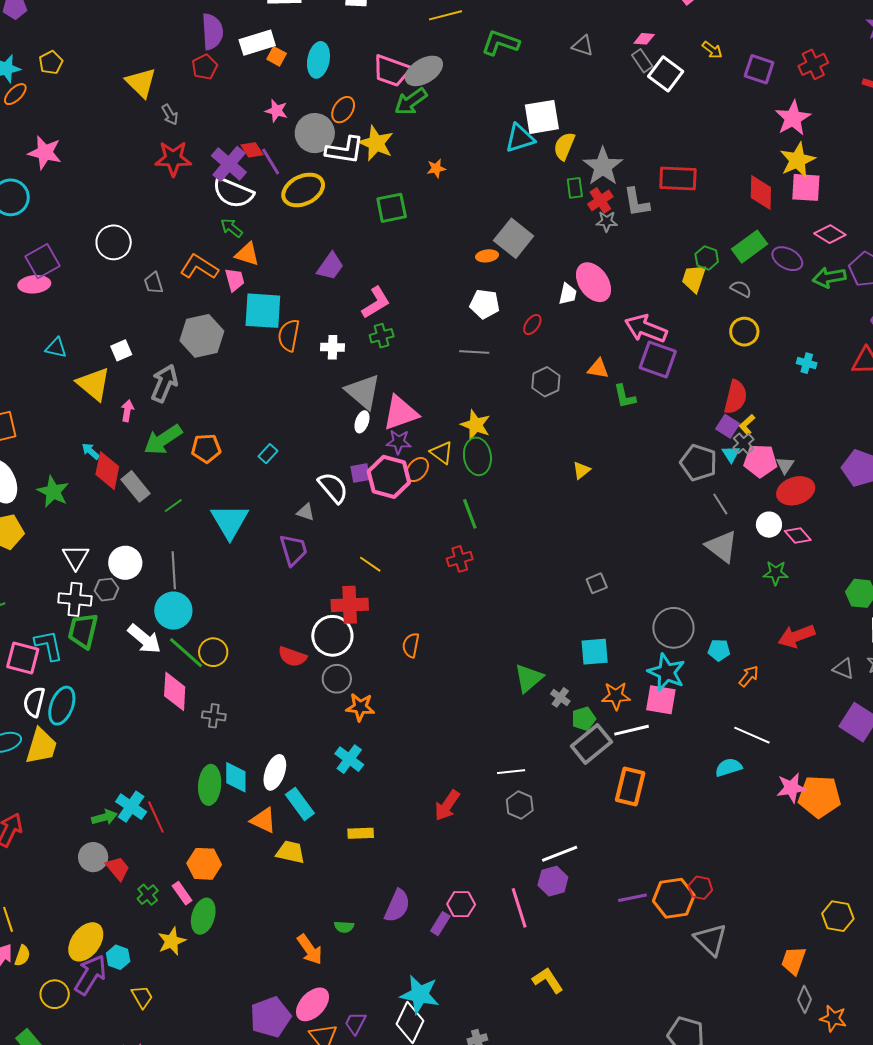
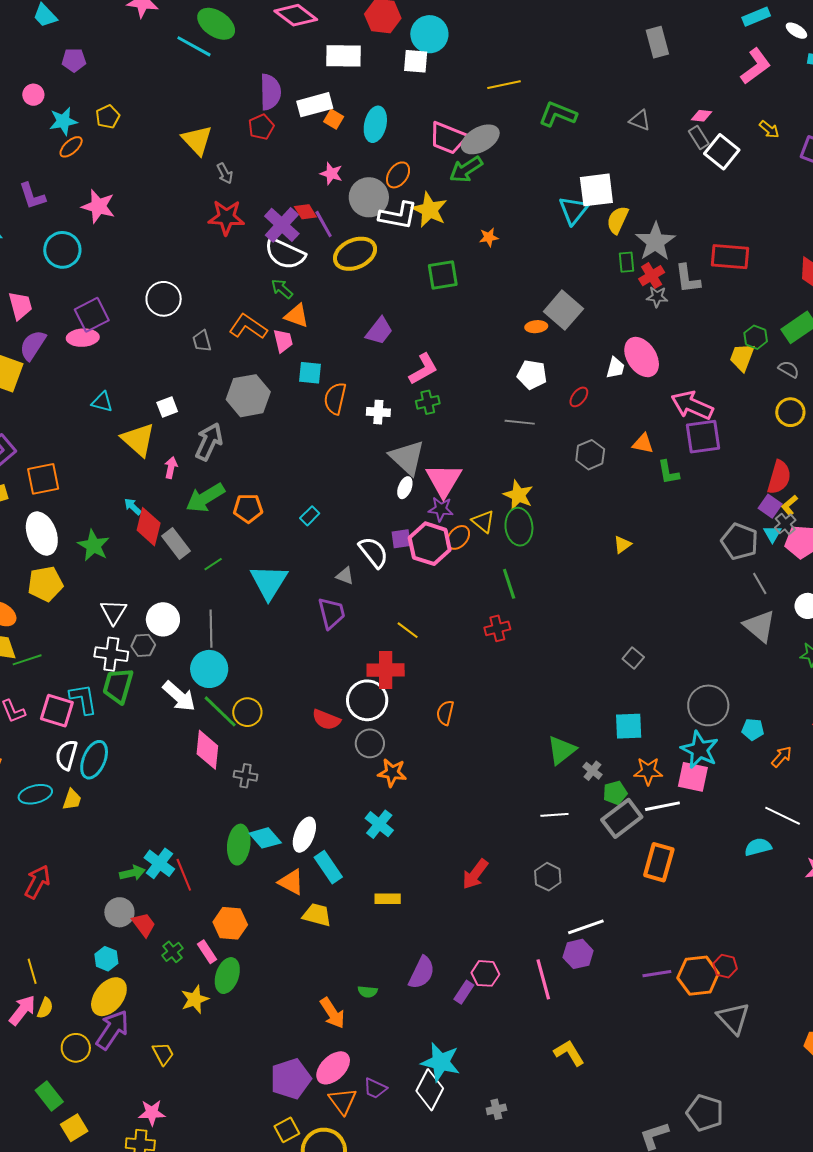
cyan triangle: (520, 138) -> (574, 210), turned -36
cyan square: (263, 311) -> (310, 373), size x0.6
purple square: (658, 359) -> (703, 437), turned -30
pink triangle: (401, 413) -> (444, 480), turned -42
gray square: (597, 583) -> (633, 658), turned -30
yellow trapezoid: (41, 746) -> (72, 800), size x0.6
white line: (511, 772) -> (554, 815), moved
cyan diamond: (236, 777) -> (265, 838), turned -44
cyan hexagon: (118, 957) -> (106, 959), moved
purple trapezoid: (355, 1023) -> (375, 1088), turned -95

